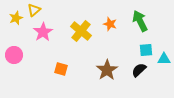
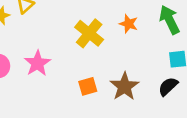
pink star: (43, 32) -> (37, 63), moved
orange square: (61, 69) -> (88, 86), moved, turned -32

